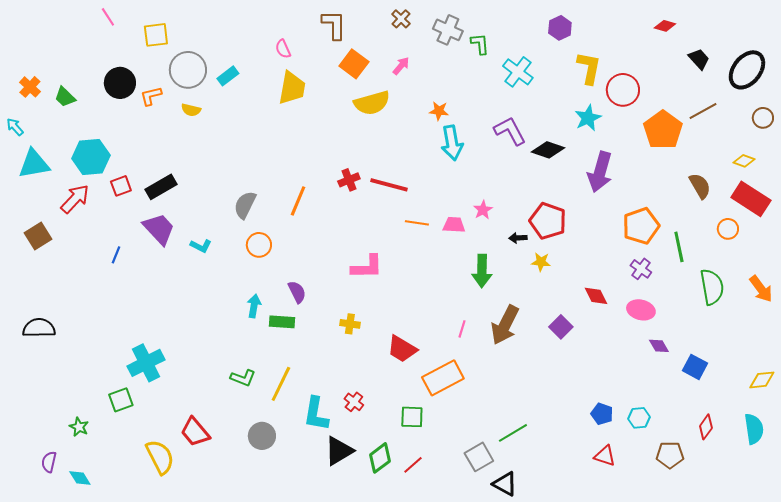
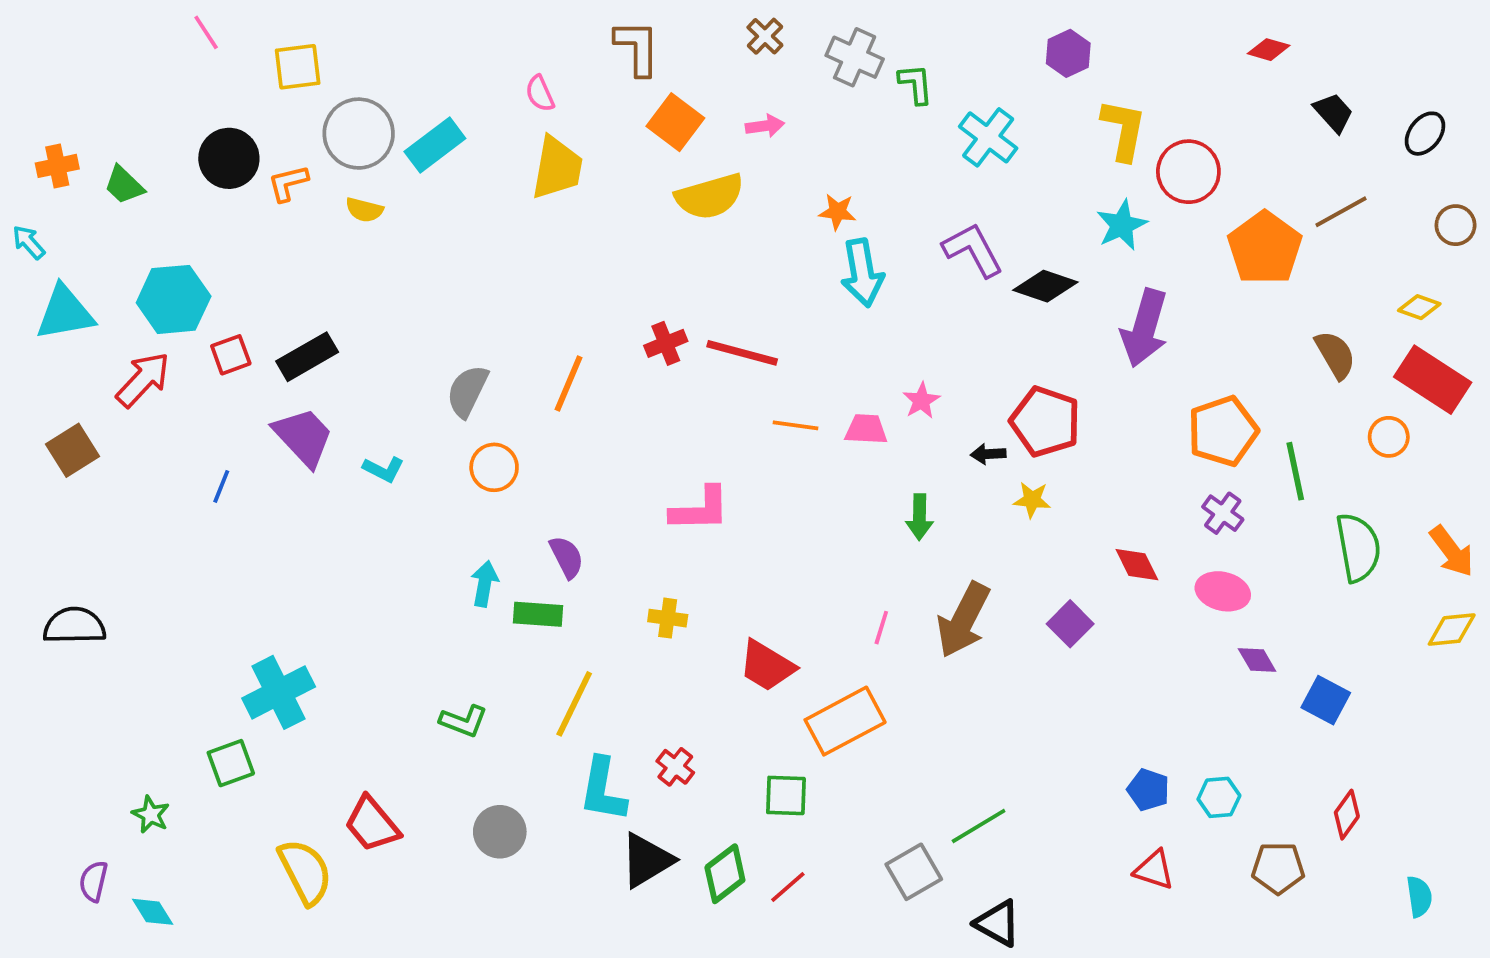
pink arrow: (401, 66) -> (765, 126), turned 42
black ellipse: (747, 70) -> (1425, 134), size x0.6
cyan rectangle: (228, 76) -> (435, 145), size x1.4
orange cross: (30, 87) -> (57, 166), turned 35
green arrow: (482, 271) -> (919, 517), size x0.7
yellow diamond: (762, 380) -> (1452, 630), moved
yellow line: (281, 384) -> (574, 704), moved
cyan semicircle: (754, 429) -> (1419, 897), moved, size x0.7
black triangle: (505, 484) -> (998, 923), moved

